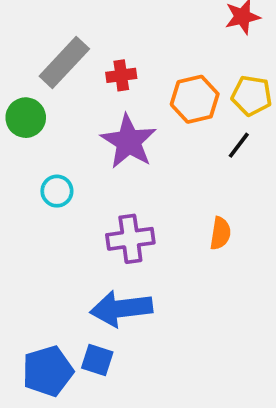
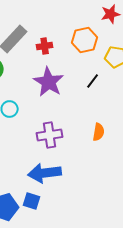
orange hexagon: (195, 99) -> (85, 40), moved
black line: (239, 145) -> (93, 81), moved

